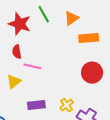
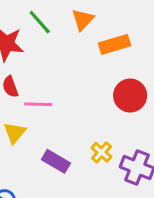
purple rectangle: (36, 105) -> (56, 161), turned 48

